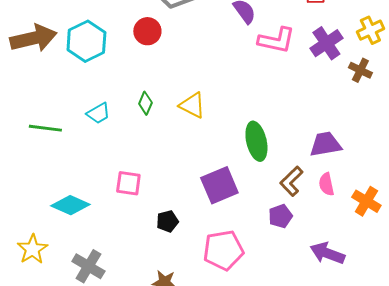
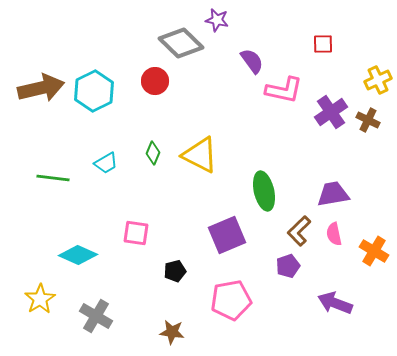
purple cross: (326, 43) -> (331, 112), moved
yellow triangle: (192, 105) -> (200, 155), size x1.4

